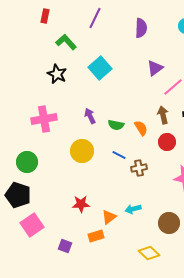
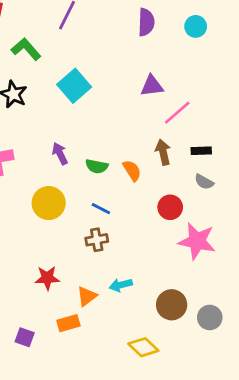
purple semicircle: (141, 28) -> (146, 22), moved
purple triangle: (155, 68) -> (152, 86), turned 30
red circle: (167, 142) -> (170, 207), moved
brown cross: (139, 168) -> (97, 240), moved

